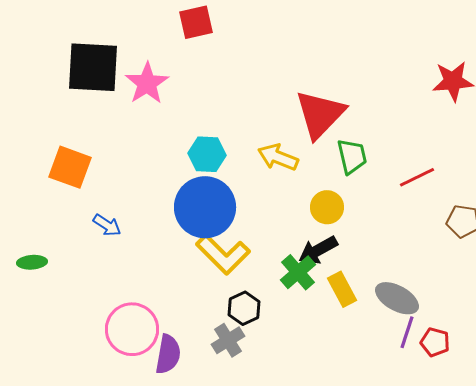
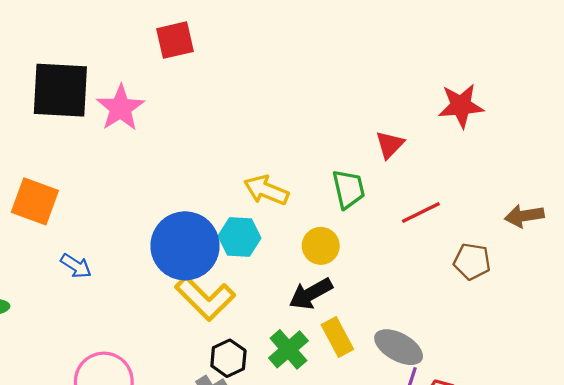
red triangle: (320, 114) -> (390, 145), moved, size x0.5
cyan hexagon: (207, 154) -> (240, 237), moved
green cross: (298, 272) -> (288, 349), moved

